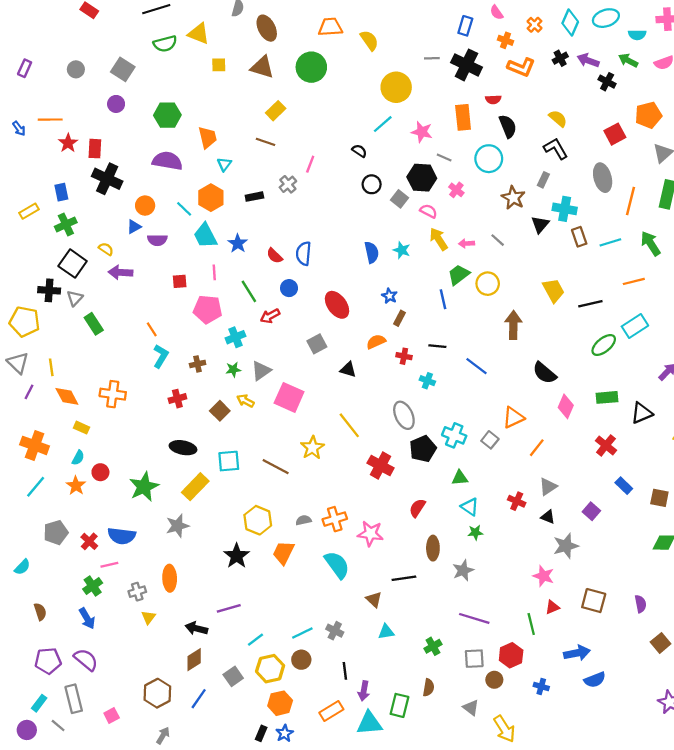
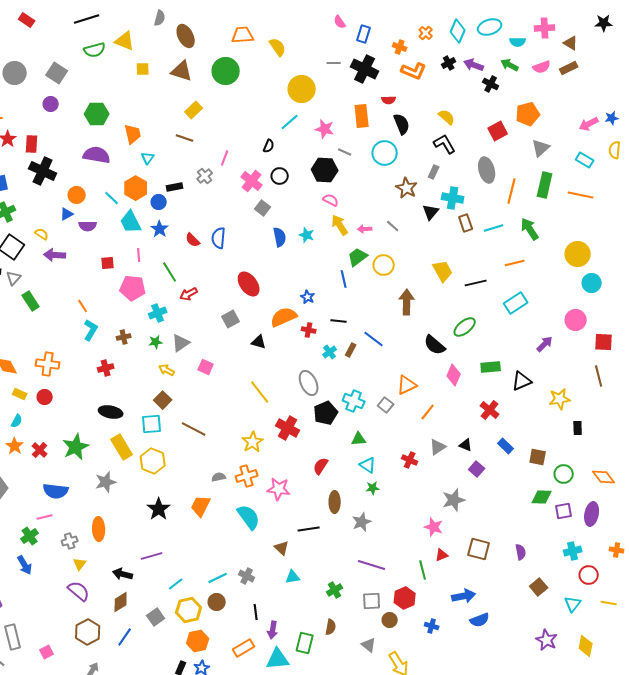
pink semicircle: (497, 12) -> (340, 22), moved
gray circle: (76, 69) -> (15, 73), size x1.5
black semicircle: (359, 151) -> (269, 146), turned 80
pink cross: (456, 190) -> (252, 181), moved, size x1.5
gray square: (399, 199) -> (263, 208), moved
blue circle: (289, 288) -> (159, 202), moved
blue star: (389, 296) -> (308, 297), moved
brown rectangle: (399, 318) -> (351, 350), moved
orange semicircle: (376, 342) -> (284, 317), size x1.5
green ellipse: (604, 345) -> (465, 327), moved
cyan cross: (427, 381) -> (330, 352), turned 32
pink square: (289, 397) -> (206, 367), size x0.6
brown square: (220, 411) -> (163, 400), moved
yellow star: (312, 448) -> (253, 442), moved
red circle: (100, 472) -> (45, 397), moved
yellow rectangle: (195, 487) -> (122, 447), turned -75
black triangle: (548, 517) -> (466, 445), moved
yellow hexagon: (258, 520) -> (153, 461), moved
red cross: (89, 541) -> (40, 450), moved
purple semicircle: (86, 660) -> (79, 591), moved

